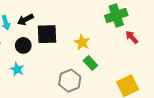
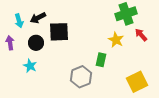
yellow star: (82, 42) -> (116, 40), moved
green rectangle: (90, 63) -> (101, 60), turned 56

